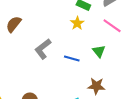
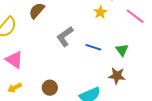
green triangle: (99, 51) -> (122, 50), moved

